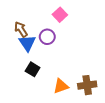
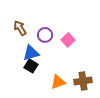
pink square: (60, 15) -> (68, 40), moved
blue triangle: (27, 43) -> (31, 53), moved, turned 48

